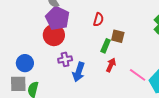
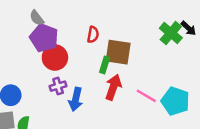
red circle: (54, 35) -> (55, 58), moved
brown square: (118, 36) -> (118, 52), size x1.6
red arrow: (111, 65) -> (113, 87), size x1.5

